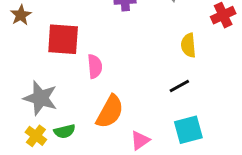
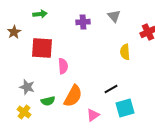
black line: (179, 86) -> (111, 89), moved
gray star: (40, 98) -> (27, 87), size x0.7
green semicircle: (65, 131) -> (48, 101), moved

